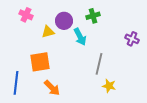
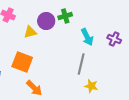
green cross: (93, 16) -> (65, 16), moved
cyan arrow: (80, 37) -> (87, 37), moved
orange square: (40, 62) -> (22, 62), turned 30

